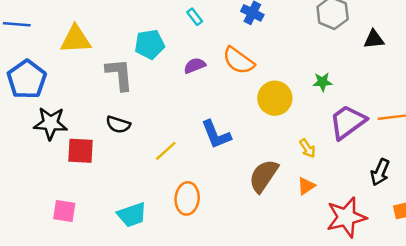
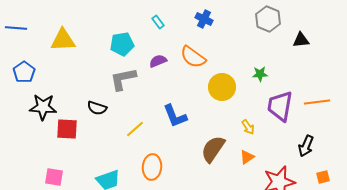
gray L-shape: (119, 74) -> (123, 79), moved, turned -96
blue pentagon: (27, 79) -> (24, 72), size x0.7
purple trapezoid: (348, 122) -> (280, 106), turned -44

